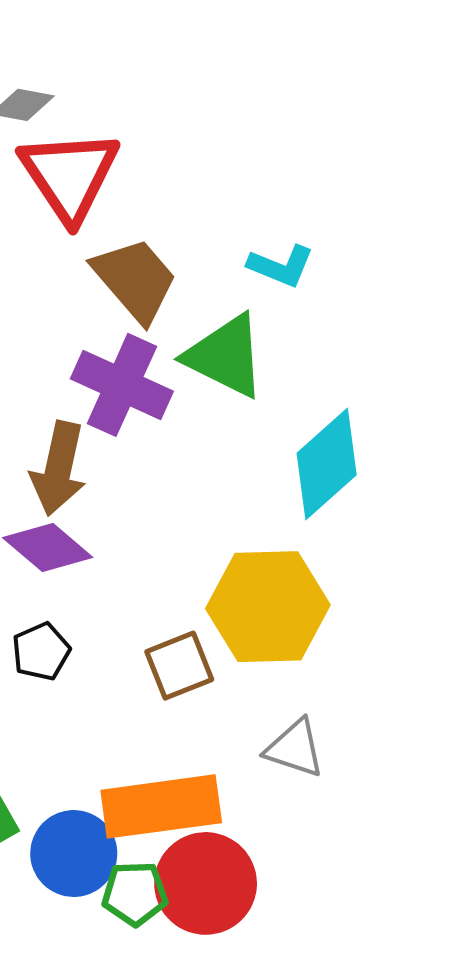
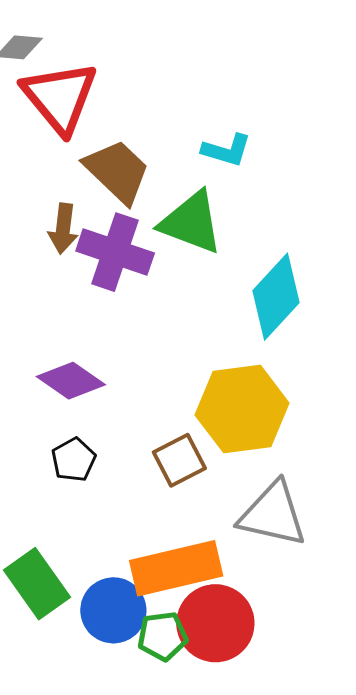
brown arrow: (59, 469) -> (63, 229), moved, size x0.7
gray triangle: (295, 748) -> (273, 514), size x1.5

